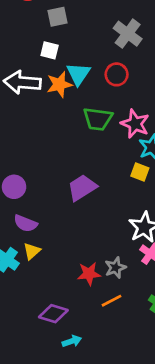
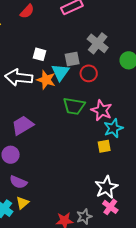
gray square: (57, 17) -> (72, 59), moved
orange star: (59, 84) -> (46, 80), turned 30
yellow square: (140, 172) -> (104, 146), turned -32
purple trapezoid: (82, 188) -> (23, 125), moved

